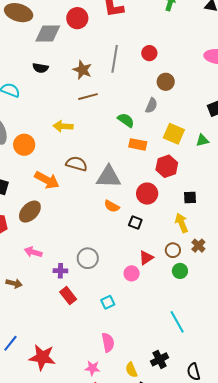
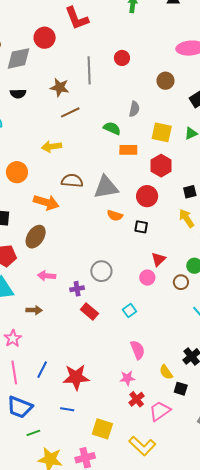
brown circle: (166, 82) -> (166, 81), moved
brown circle: (173, 250) -> (181, 282), moved

